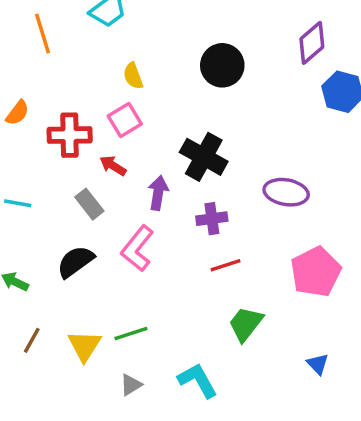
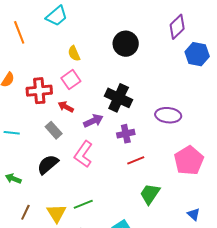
purple arrow: (158, 193) -> (93, 121), turned 60

